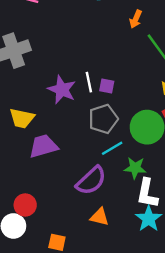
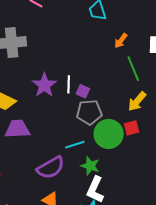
gray pentagon: (103, 119) -> (89, 112), moved

